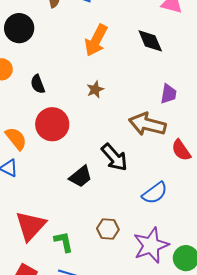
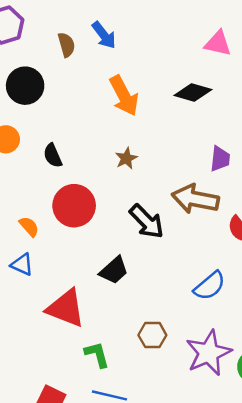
orange arrow: (96, 40) -> (124, 96), turned -52
black diamond: (150, 41) -> (193, 93), turned -48
orange semicircle: (16, 139) -> (29, 226), size x0.7
black arrow: (114, 157) -> (147, 221), moved
red triangle: (31, 226) -> (66, 308), moved, turned -48

